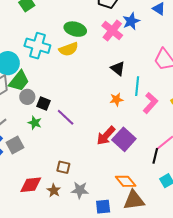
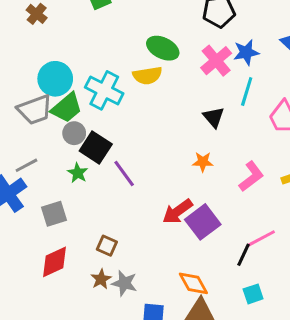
cyan cross: (37, 46) -> (104, 90), moved
cyan line: (137, 86) -> (247, 92), moved
black square: (43, 104) -> (96, 147), size x1.5
gray square: (15, 145) -> (54, 214), moved
red diamond: (31, 185) -> (54, 262), turned -30
brown star: (54, 190) -> (101, 279), moved

